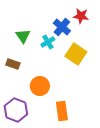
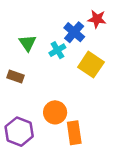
orange circle: (40, 86) -> (55, 112), moved

